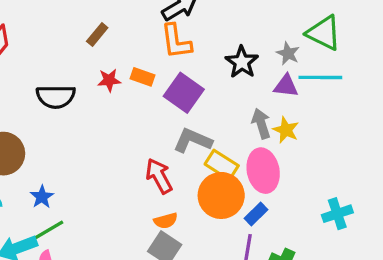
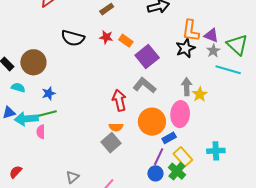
orange L-shape: (176, 41) -> (191, 31), moved
purple triangle: (286, 86) -> (211, 35), moved
yellow rectangle: (222, 165) -> (183, 157), moved

